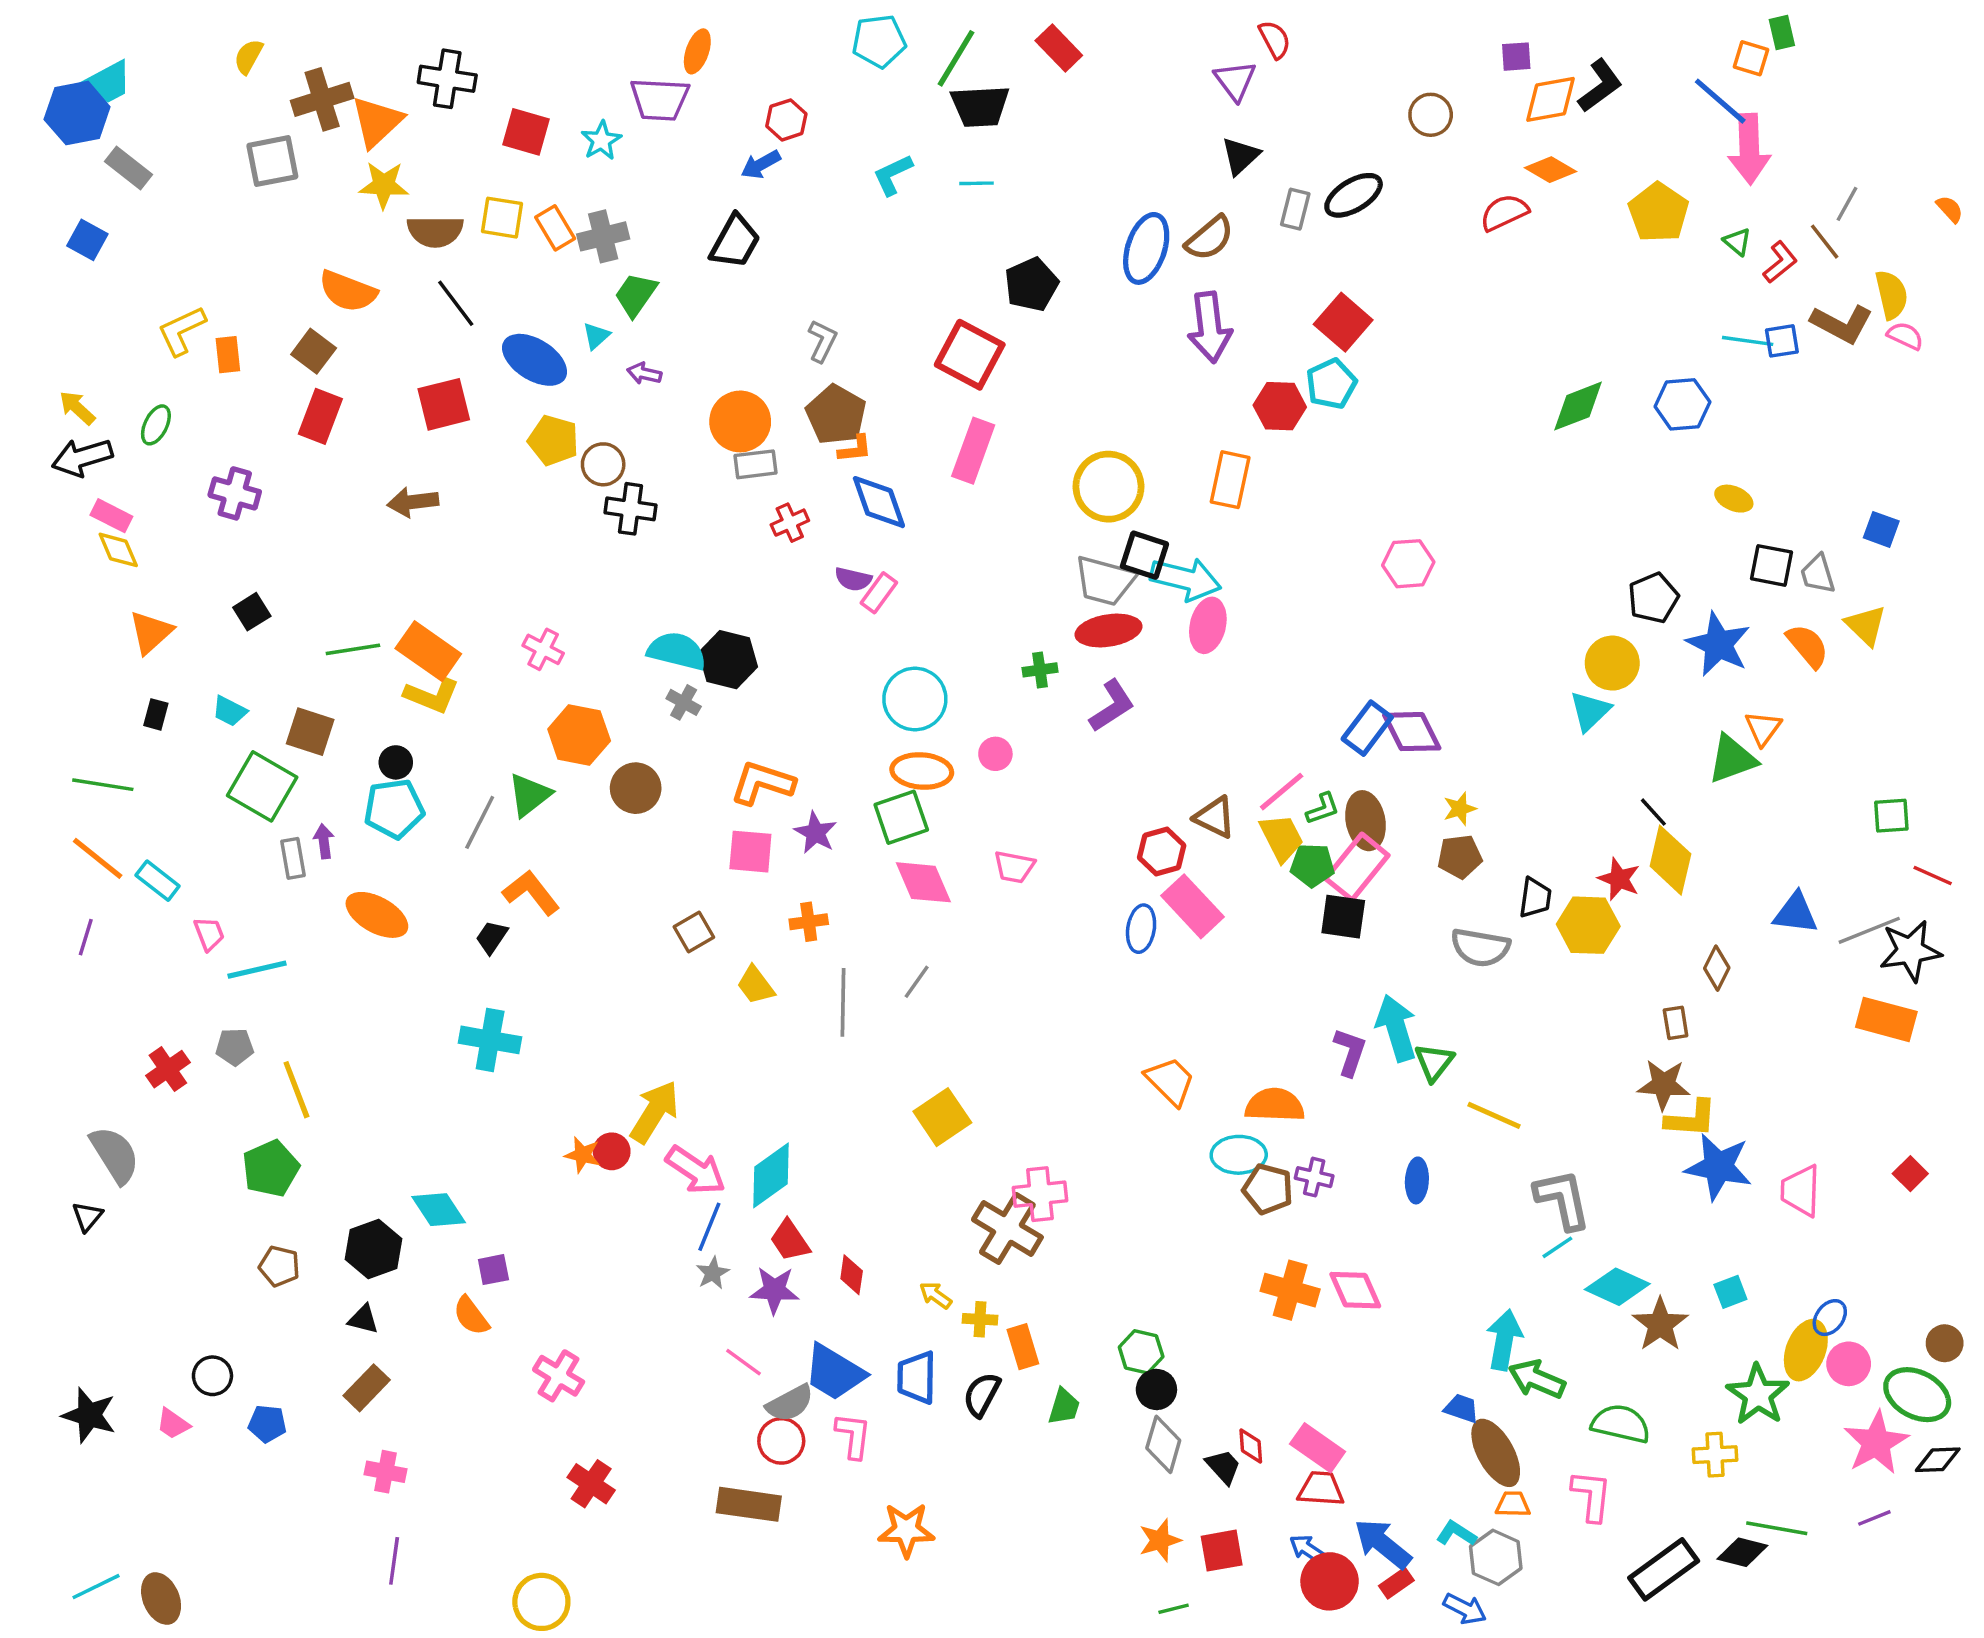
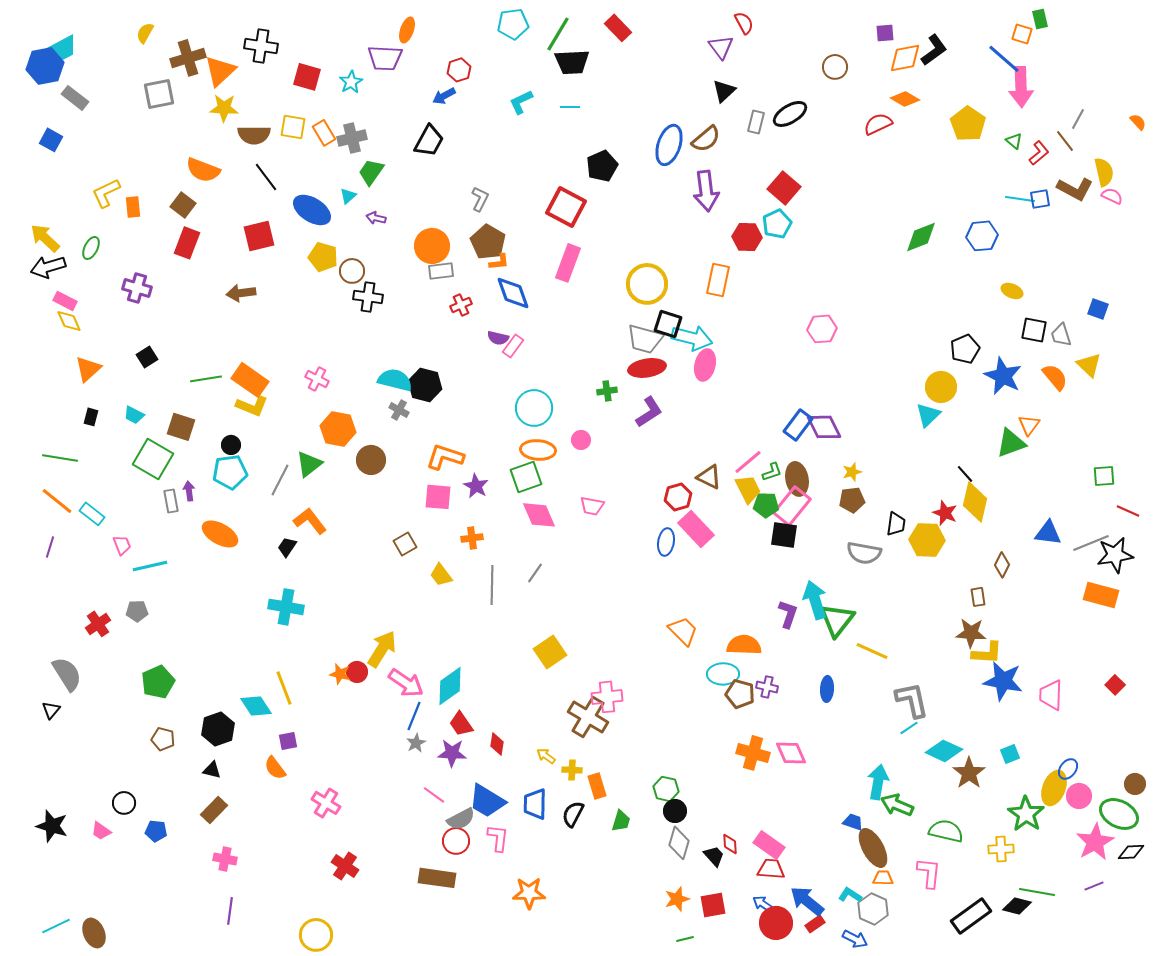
yellow arrow: (77, 408) -> (45, 238), size x1.4
green triangle: (1434, 1062) -> (837, 620), size x1.5
yellow line: (296, 1090) -> (284, 688), moved

